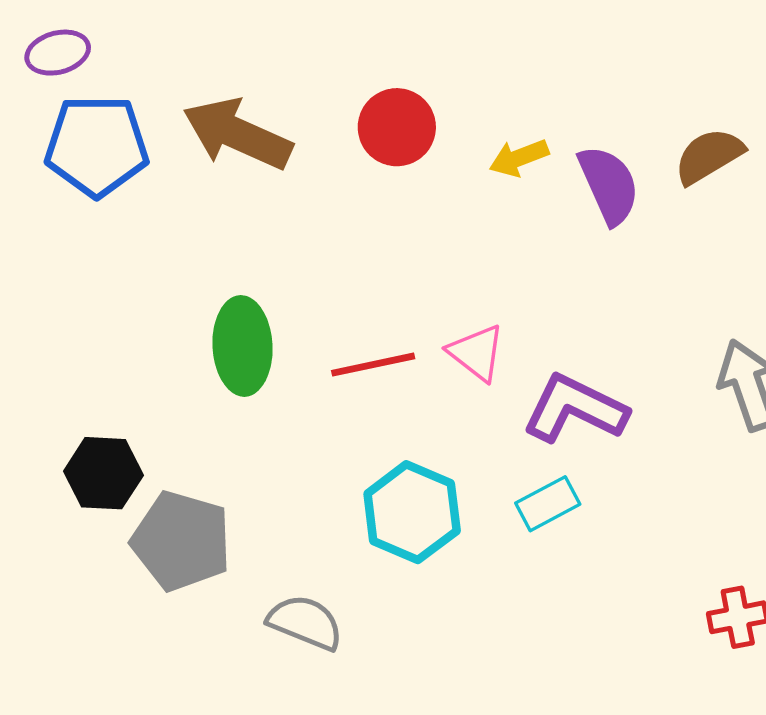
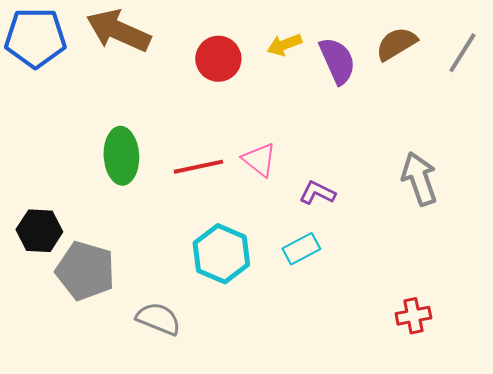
red circle: (397, 127) -> (218, 59), moved
purple L-shape: (575, 409) -> (317, 193), size x0.6

